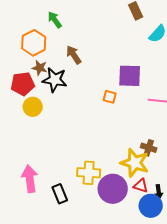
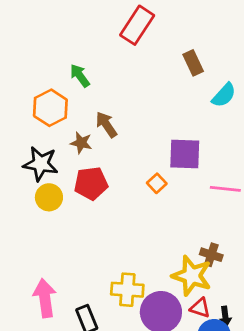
brown star: (40, 68) -> (81, 143), moved
black star: (55, 80) -> (41, 164), moved
red pentagon: (23, 84) -> (91, 183), moved
orange square: (110, 97) -> (157, 183), turned 32

